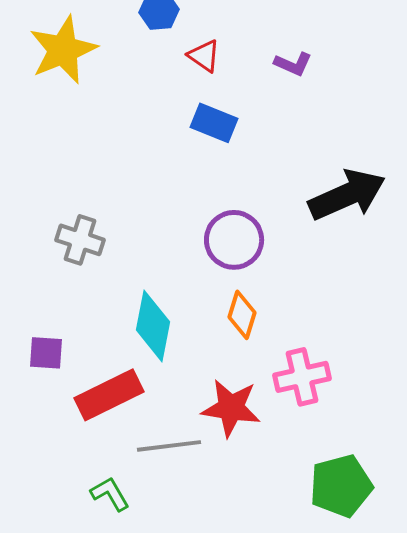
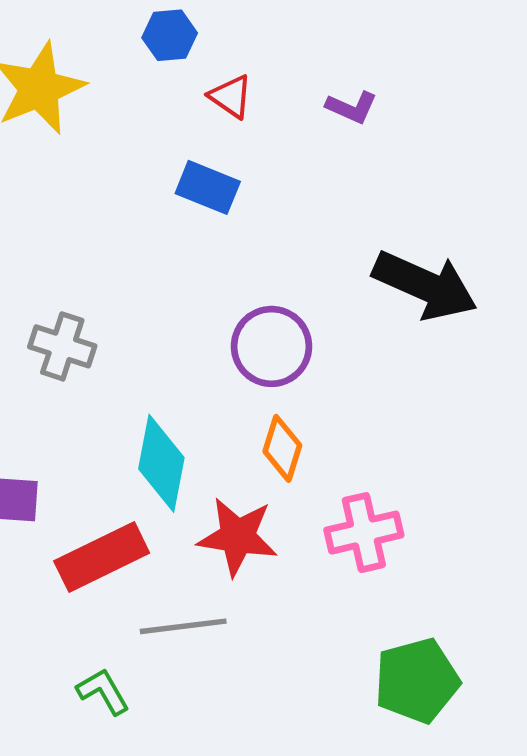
blue rectangle: (214, 123) -> (208, 187), moved
black arrow: (347, 195) -> (425, 285), turned 48
red star: (231, 408) -> (238, 537), moved

